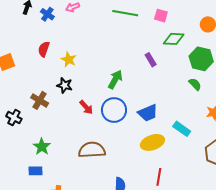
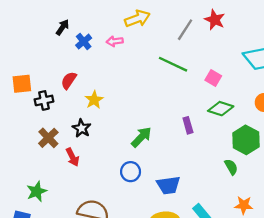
red arrow: (86, 107) -> (72, 157), moved
blue circle: (114, 110) -> (131, 172), size x0.7
black cross: (14, 118) -> (44, 100), moved, turned 35

